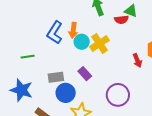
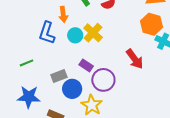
orange arrow: (73, 30) -> (63, 14), moved
red arrow: (137, 60) -> (135, 59), moved, size x1.5
purple circle: (118, 95) -> (103, 80), moved

